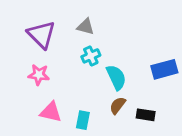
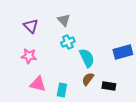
gray triangle: (86, 27) -> (64, 20), turned 32
purple triangle: (41, 35) -> (31, 26), size x0.7

